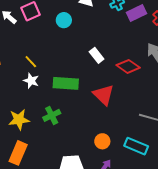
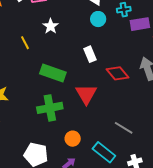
cyan circle: (64, 20) -> (98, 19), moved
white star: (31, 81) -> (51, 26), moved
green cross: (52, 115) -> (50, 108), moved, size x1.4

